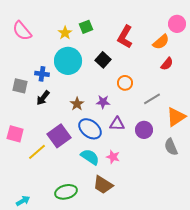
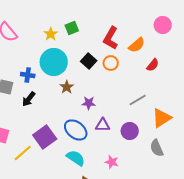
orange semicircle: (161, 42) -> (137, 45), moved
orange circle: (125, 83) -> (111, 63), moved
brown star: (77, 104) -> (67, 87), moved
pink star: (113, 157) -> (112, 162), moved

